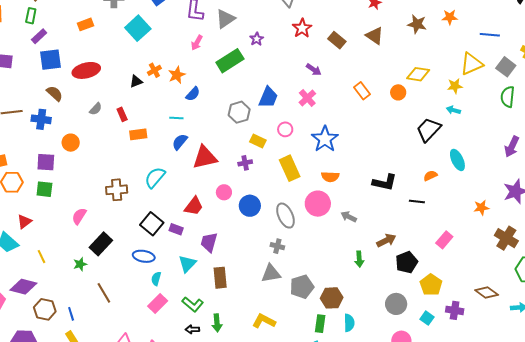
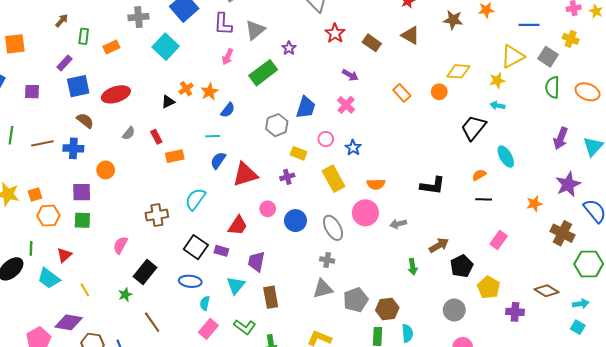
green rectangle: (31, 16) -> (84, 36), moved
blue star: (325, 139) -> (353, 148), moved, size x0.6
black line: (417, 202) -> (484, 199), moved
gray arrow: (349, 217) -> (398, 224), turned -35
cyan square: (427, 318) -> (578, 327), moved

